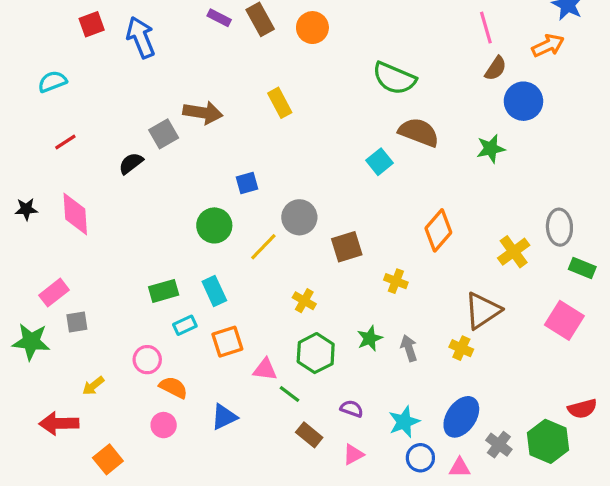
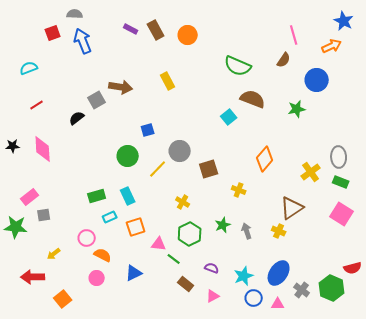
brown semicircle: (496, 68) -> (284, 60), moved
green rectangle: (582, 268) -> (341, 182), moved

